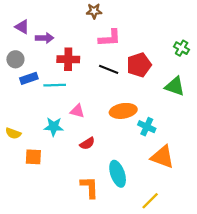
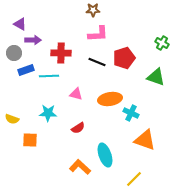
brown star: (94, 11) -> (93, 10), moved
purple arrow: (45, 38) -> (33, 40), moved
pink triangle: (77, 111) -> (76, 94), moved
orange L-shape: (90, 187) -> (80, 167), turned -45

